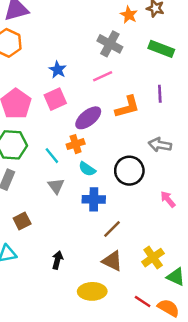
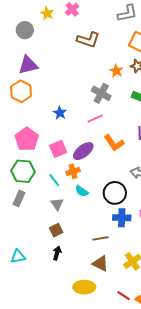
pink square: (55, 99) -> (58, 149), moved
orange L-shape: (127, 107) -> (114, 143), turned 70
blue cross: (94, 199) -> (122, 218), moved
brown square: (22, 221) -> (56, 230), moved
brown line: (112, 229) -> (100, 238), turned 35
black arrow: (57, 260) -> (57, 253), moved

